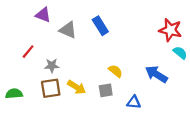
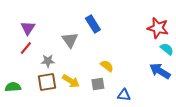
purple triangle: (43, 15) -> (28, 28), moved, turned 42
gray triangle: (68, 30) -> (70, 40), moved, turned 30
blue arrow: (156, 74) -> (160, 71), moved

